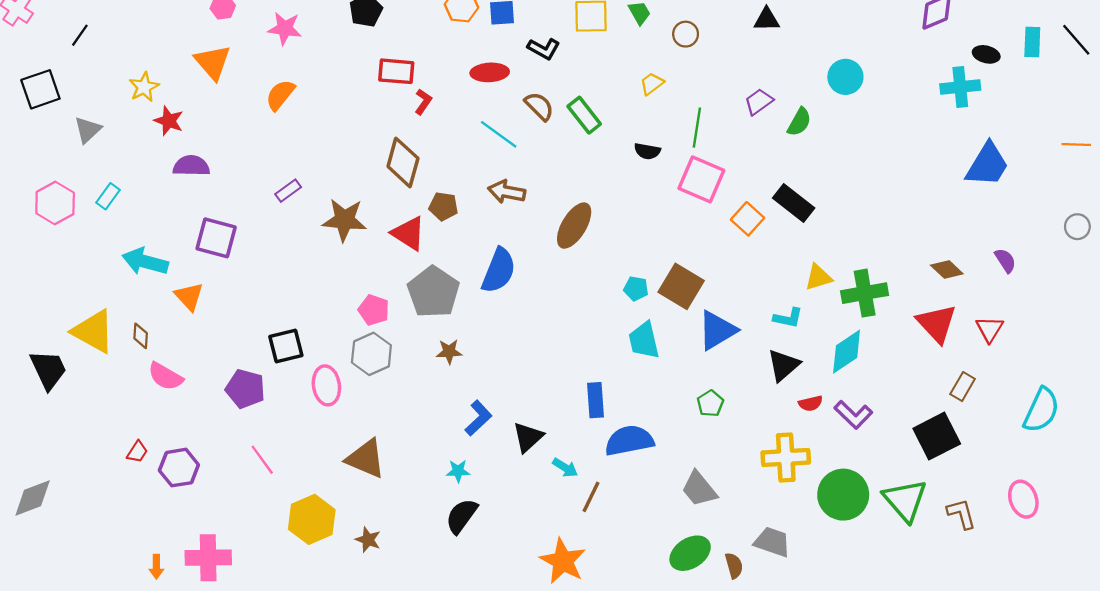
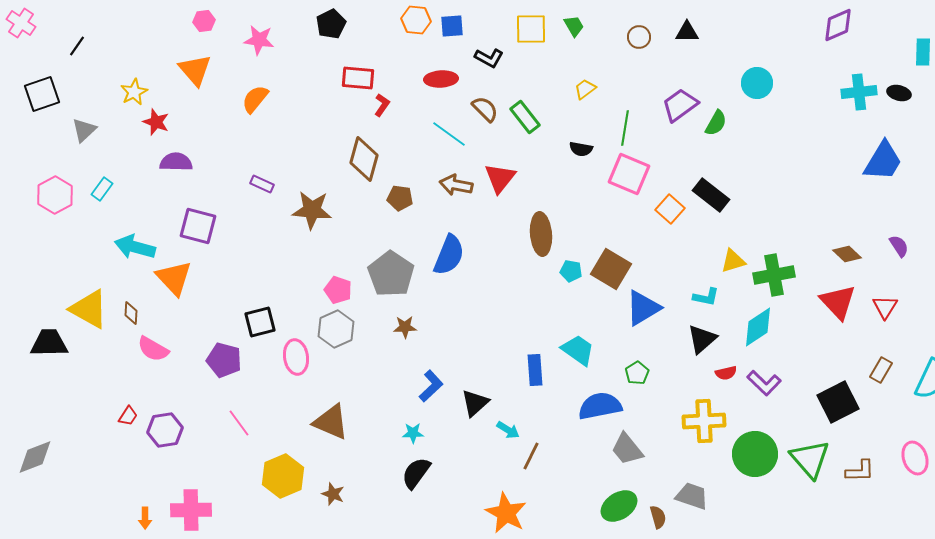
brown circle: (686, 34) -> (639, 37), moved
black ellipse: (986, 54) -> (899, 93), moved
purple trapezoid: (759, 102) -> (680, 105), size x1.4
purple rectangle: (288, 191) -> (262, 184), turned 60
brown ellipse: (574, 226) -> (541, 234), moved, turned -36
red triangle: (409, 233) -> (500, 178), moved, turned 36
orange triangle: (189, 296) -> (174, 278), size x1.4
cyan trapezoid: (644, 340) -> (578, 350), moved, turned 138
black trapezoid: (48, 370) -> (49, 343), turned -66
brown rectangle: (963, 387) -> (881, 370), moved
blue semicircle: (629, 441) -> (600, 406), moved
brown L-shape: (961, 514) -> (860, 471), turned 104

